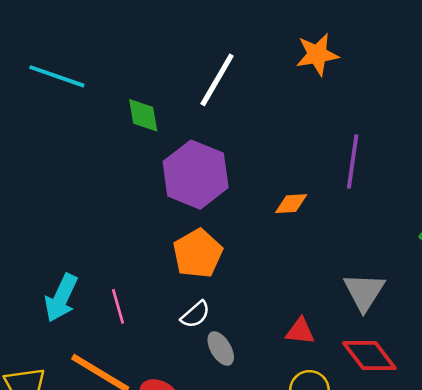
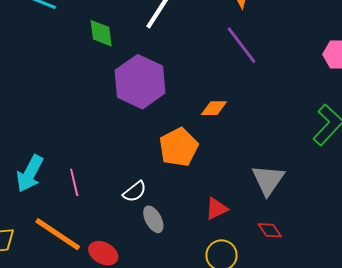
purple line: (353, 161) -> (242, 45), moved, turned -48
orange pentagon: (198, 253) -> (179, 147), moved
red triangle: (300, 331) -> (216, 209), turned -35
red diamond: (369, 356) -> (270, 230), size x0.6

